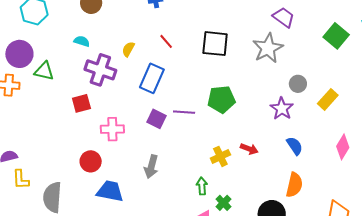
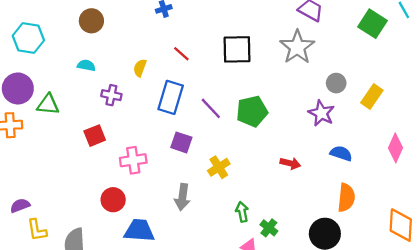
purple cross: (100, 70) -> (111, 95), size x0.6
purple line: (184, 112) -> (211, 108), moved, turned 50
blue semicircle: (295, 146) -> (341, 153), turned -30
yellow cross: (220, 156) -> (219, 167), moved

